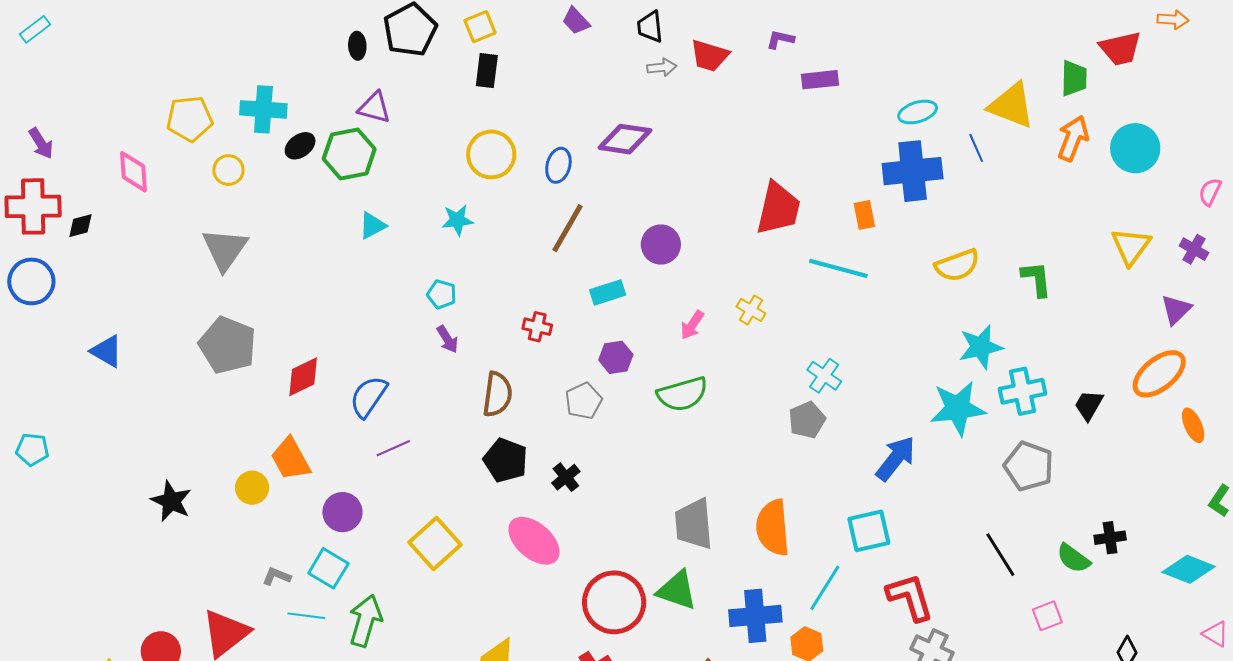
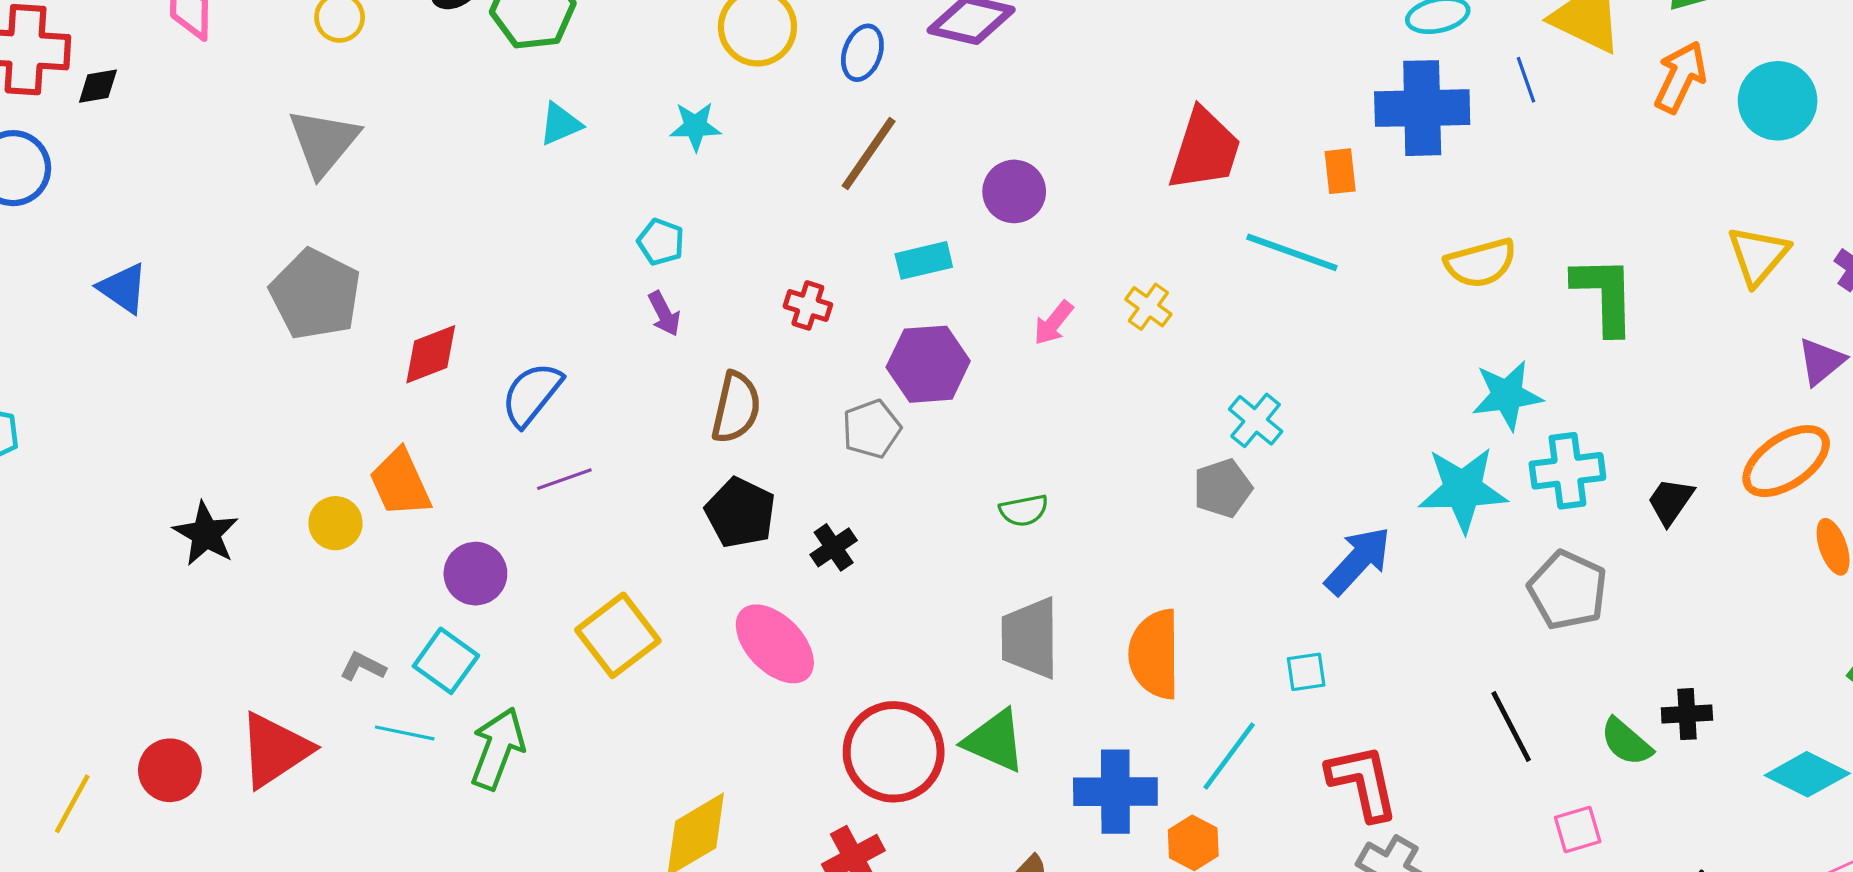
green L-shape: (1036, 279) -> (1604, 295), size x1.4
purple hexagon: (616, 357) -> (928, 364), size x1.5
green semicircle: (682, 394) -> (1024, 510), moved, size x0.6
cyan square: (869, 531) -> (1306, 672), size x0.6

